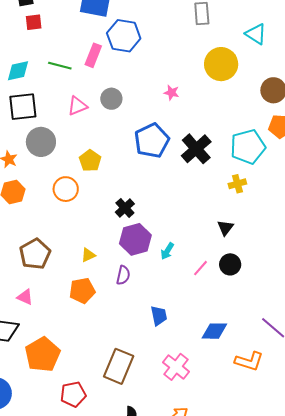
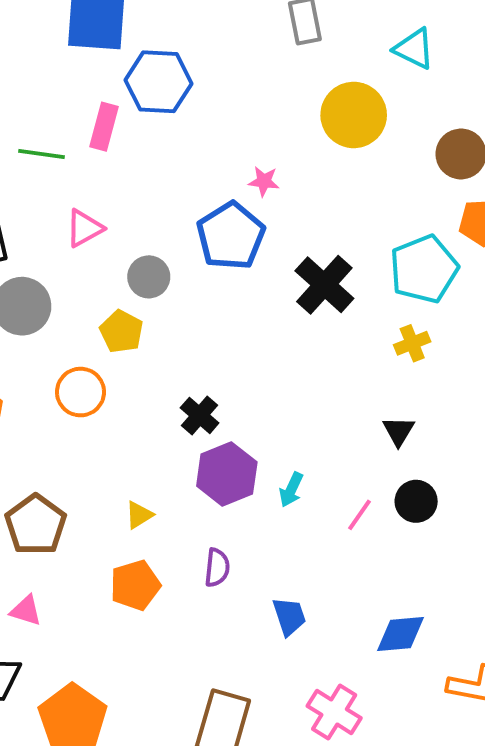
gray circle: (111, 99) -> (149, 277), moved
blue pentagon: (152, 141) -> (231, 236), moved
purple semicircle: (123, 275) -> (217, 568), moved

